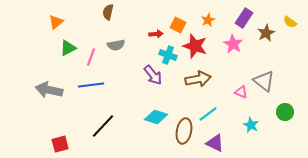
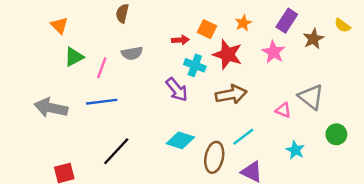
orange triangle: (56, 22) -> (59, 25), turned -35

